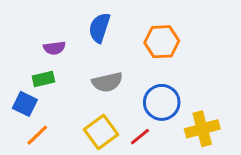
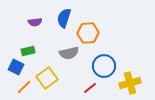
orange hexagon: (162, 42) -> (88, 33), moved
purple semicircle: (54, 48) -> (35, 22), moved
yellow square: (101, 132) -> (47, 78), moved

